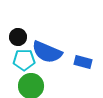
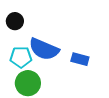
black circle: (18, 37) -> (15, 21), moved

